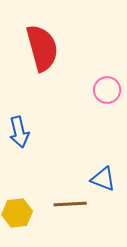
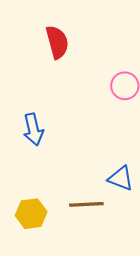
red semicircle: (42, 48) -> (57, 42), size x0.7

